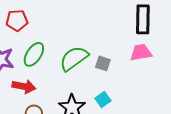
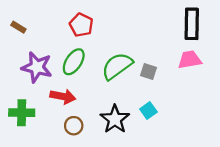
red pentagon: (17, 20) -> (81, 25), moved, turned 30

